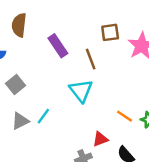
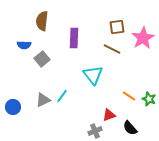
purple rectangle: (58, 46) -> (74, 38), turned 36
brown line: (91, 59) -> (112, 49), moved, turned -42
gray square: (15, 85) -> (42, 59), moved

